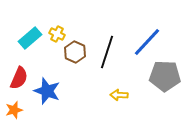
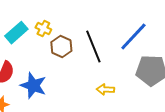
black line: (107, 52) -> (93, 47), turned -40

